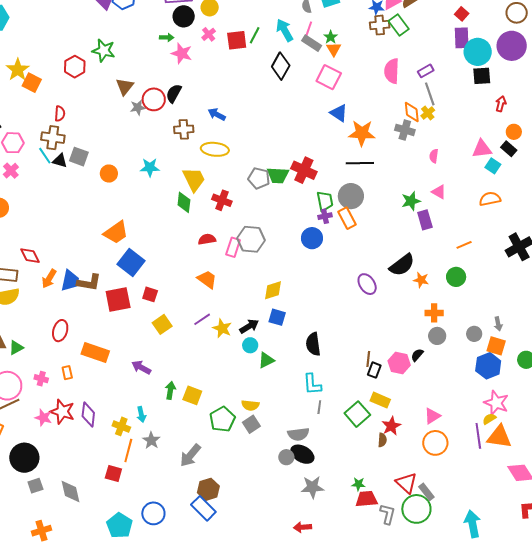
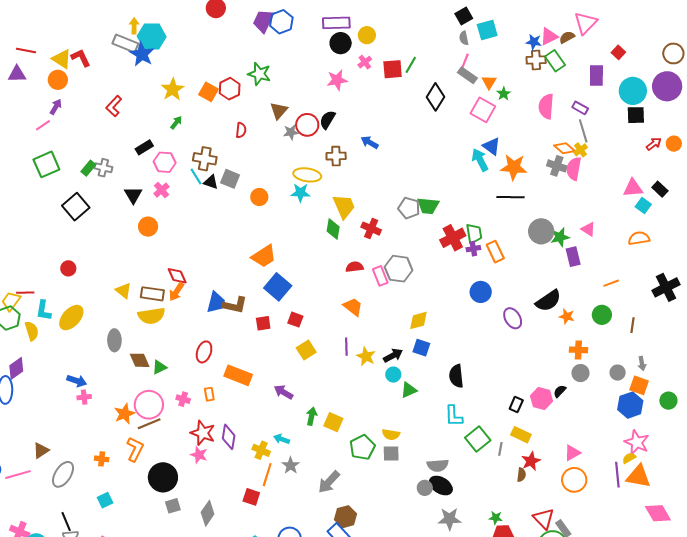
cyan arrow: (285, 30) -> (480, 160), moved
green arrow: (167, 37) -> (176, 123), moved, turned -56
green star: (331, 37) -> (504, 94), moved
purple rectangle: (462, 38) -> (596, 75), moved
pink star: (182, 53) -> (337, 80), turned -30
purple rectangle: (426, 71) -> (580, 108), turned 56
orange square: (32, 83) -> (208, 92), moved
red arrow: (501, 104) -> (654, 144), turned 35
orange diamond: (412, 112) -> (565, 148), turned -45
red semicircle: (60, 114) -> (241, 130), moved
orange circle: (514, 132) -> (674, 144), moved
yellow ellipse: (215, 149) -> (307, 175), moved
pink semicircle: (434, 156) -> (574, 169), moved, size x1.6
red cross: (304, 170) -> (453, 238), moved, turned 35
gray circle: (351, 196) -> (541, 231), moved
blue circle: (312, 238) -> (481, 292), moved
pink rectangle: (233, 247) -> (380, 276), turned -42
orange arrow: (49, 279) -> (176, 292), moved
red square: (118, 299) -> (263, 323), size x0.6
purple line: (202, 319) -> (346, 347), turned -60
brown line: (368, 359) -> (632, 325), moved
gray line: (319, 407) -> (500, 449), moved
cyan arrow: (141, 414) -> (282, 439), turned 119
green square: (357, 414) -> (478, 439), moved
pink star: (43, 418) -> (199, 455), moved
gray square: (251, 424) -> (391, 453), turned 30
gray diamond: (70, 492) -> (208, 513), turned 45

